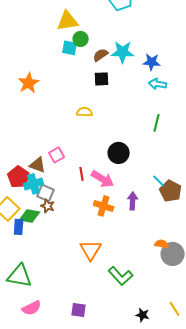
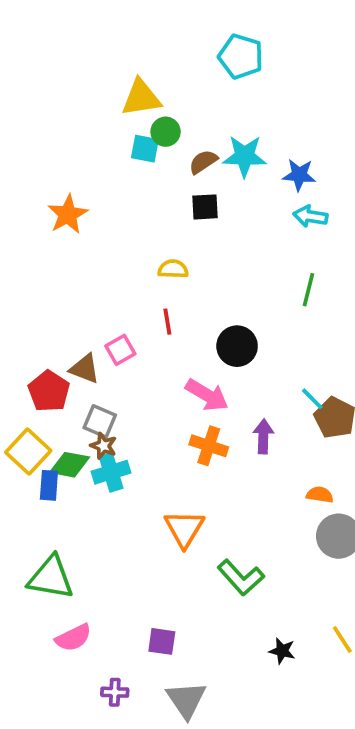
red line: (82, 174) -> (167, 322), moved
cyan cross: (34, 184) -> (111, 472), moved
orange semicircle: (162, 244) -> (320, 495), moved

